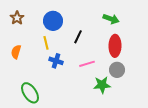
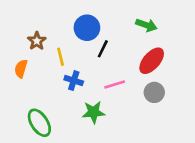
brown star: (17, 18) -> (37, 41), moved
blue circle: (53, 21) -> (87, 28), moved
red ellipse: (115, 46) -> (152, 61), turned 40
green star: (102, 85) -> (94, 112), moved

